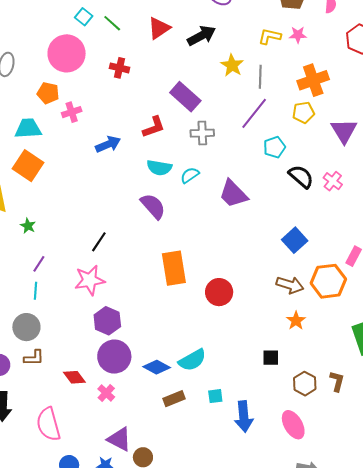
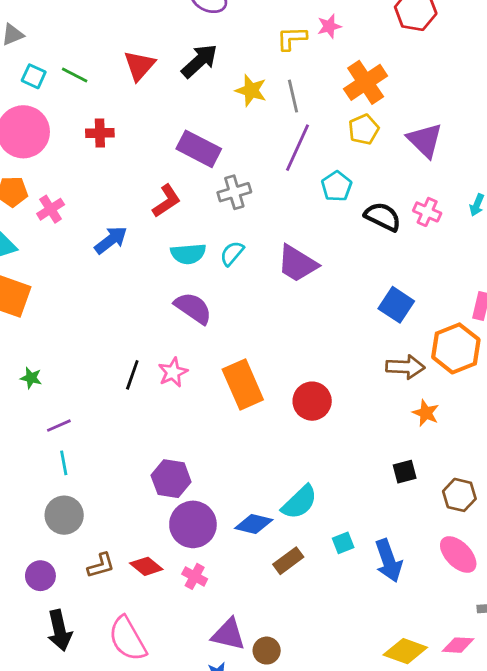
purple line: (39, 264) -> (59, 426), turned 48
pink star: (90, 280) -> (173, 372), moved, size x0.7
brown L-shape: (34, 358) -> (101, 565), moved

